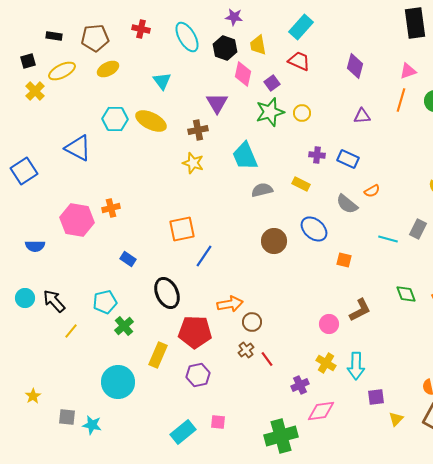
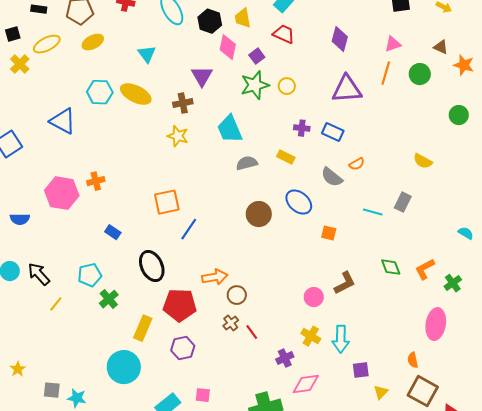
purple triangle: (362, 116) -> (347, 89), size x1.8
cyan circle: (118, 382) -> (124, 367), moved

